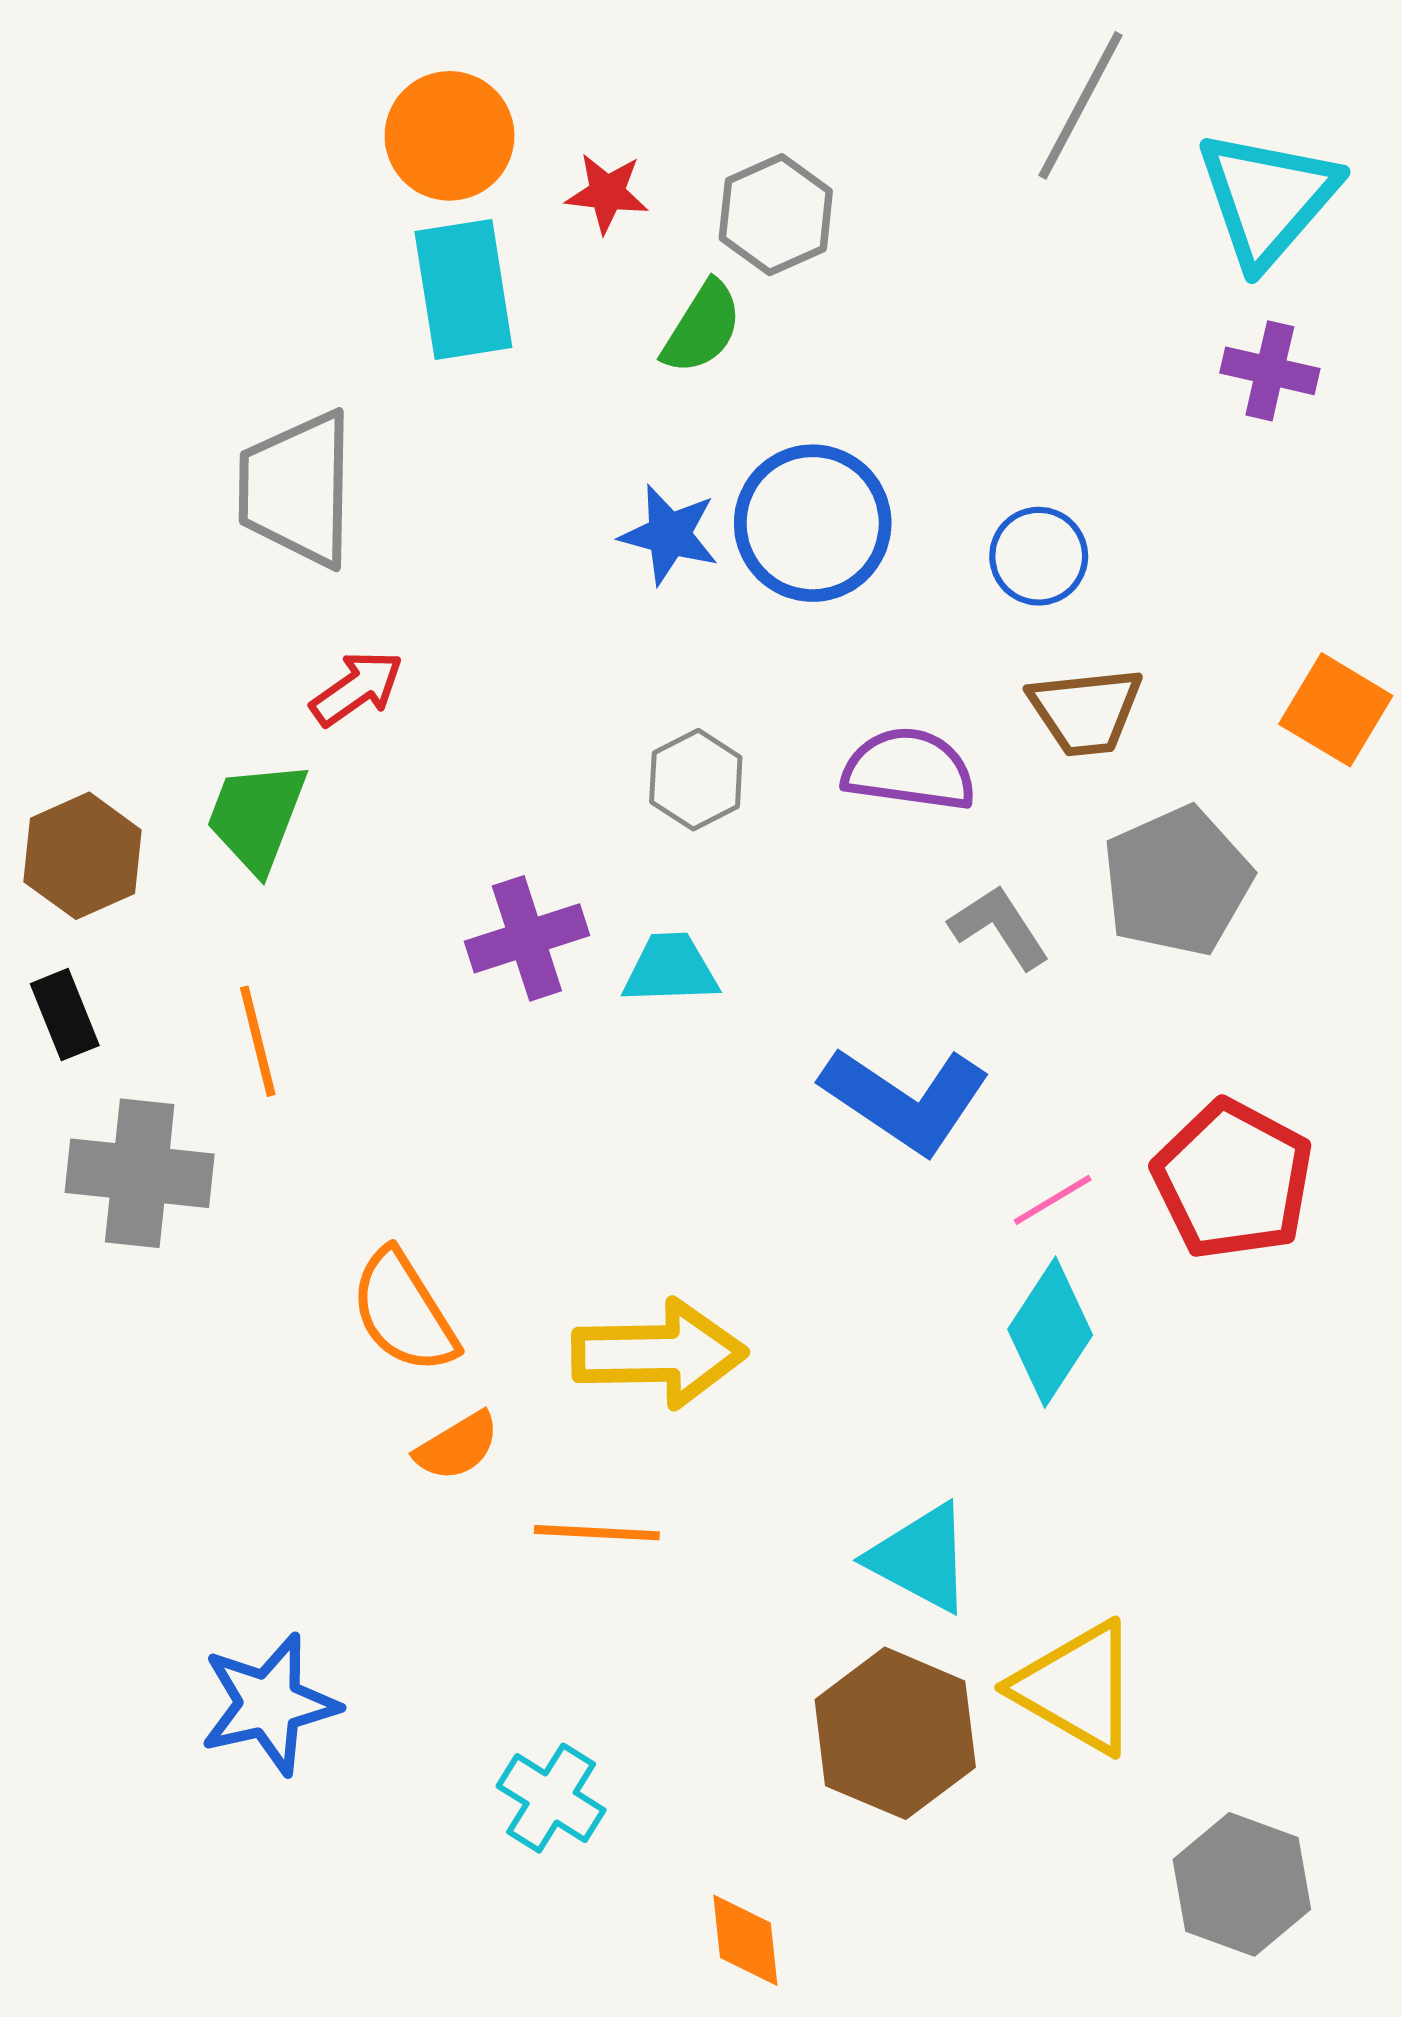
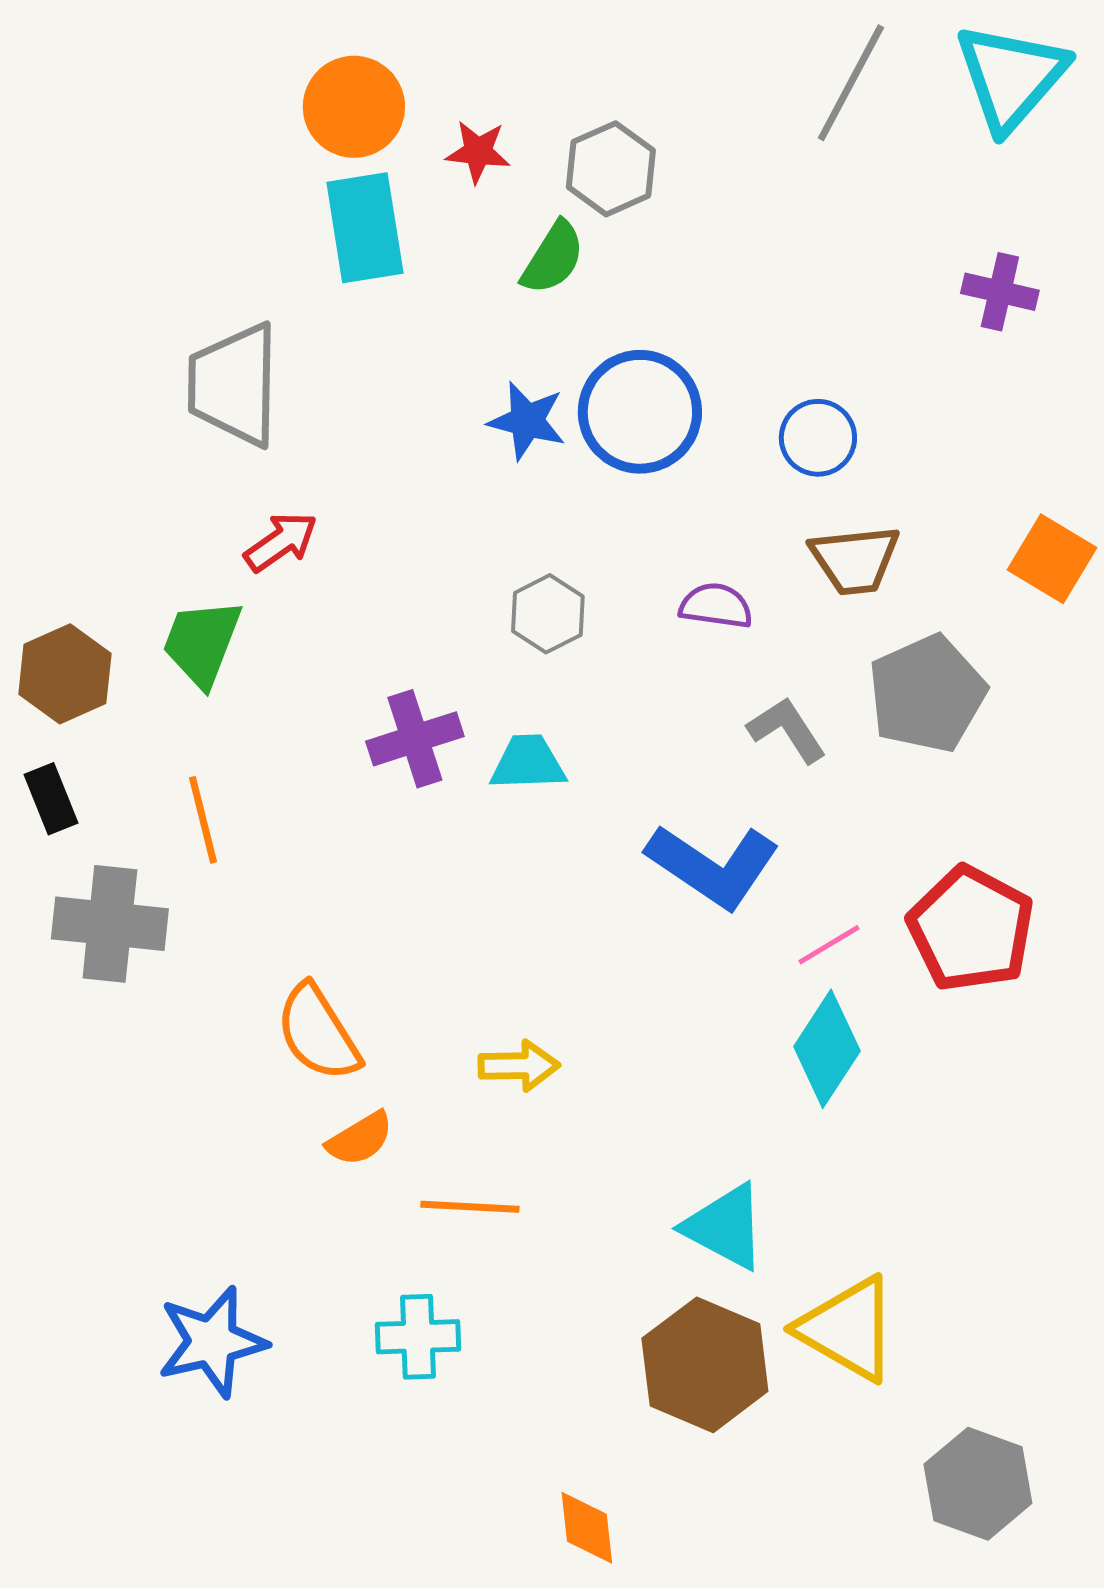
cyan triangle: (1267, 198) -> (1011, 77), moved
purple semicircle: (909, 769) -> (716, 606), size x0.7
yellow arrow: (659, 1354) -> (519, 1066), size x0.6
cyan cross: (551, 1798) -> (418, 1337), moved, turned -34

